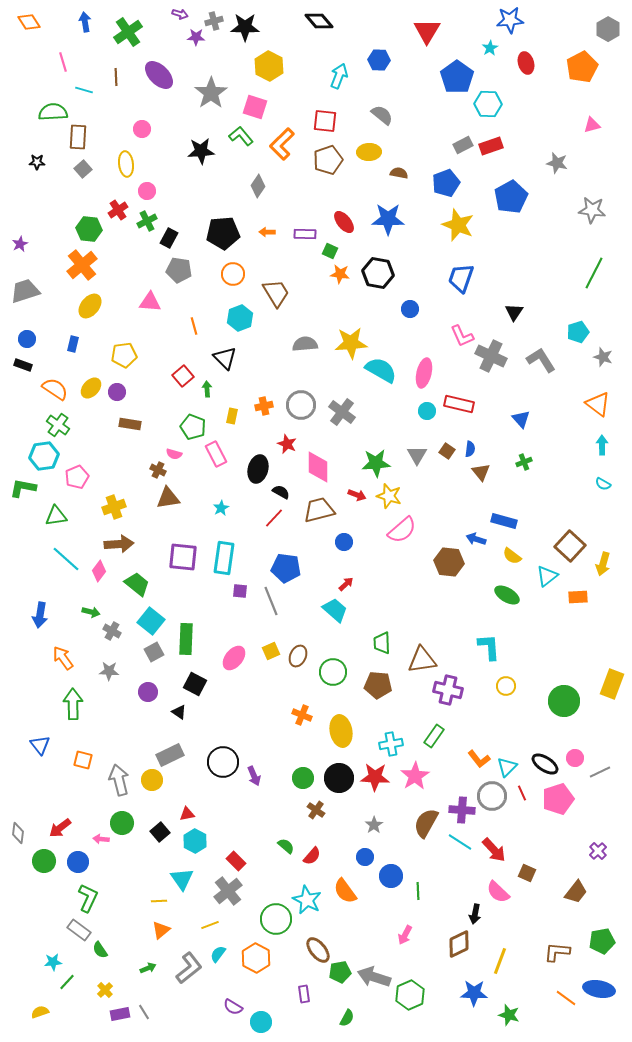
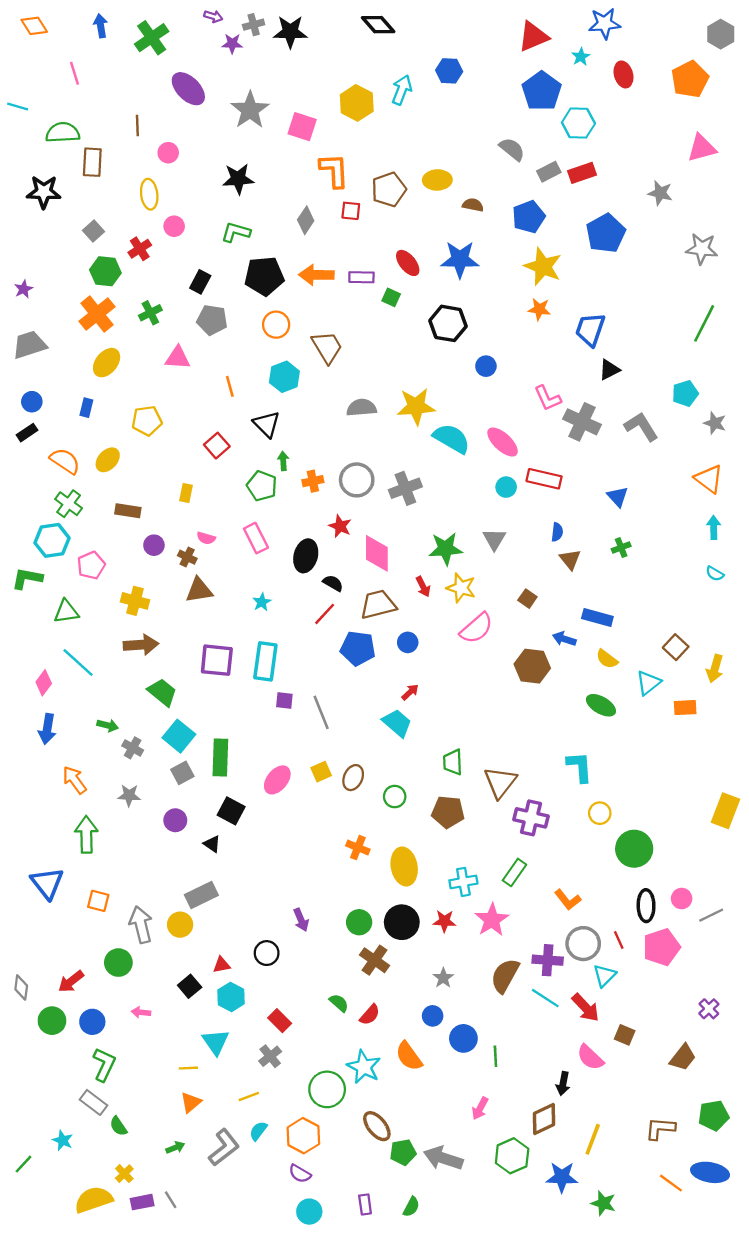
red triangle: (427, 31) -> (533, 37), moved, turned 36
yellow hexagon: (269, 66) -> (357, 103), moved
brown line: (116, 77) -> (137, 125), moved
cyan line: (84, 90) -> (18, 106), moved
gray semicircle: (382, 115) -> (512, 149), moved
red square: (325, 121) -> (351, 211), moved, size x0.7
pink triangle: (592, 125) -> (702, 148), size x1.5
green L-shape: (241, 136) -> (236, 232), moved, turned -35
orange L-shape: (282, 144) -> (334, 170), turned 132
black star: (37, 162) -> (44, 192), size x1.8
gray square: (83, 169) -> (93, 231), moved
green cross: (147, 221) -> (150, 313), moved
orange arrow: (267, 232) -> (316, 275), size x1.8
orange star: (340, 274) -> (539, 309), moved
blue trapezoid: (461, 278) -> (590, 329), moved
black triangle: (514, 312) -> (609, 370), turned 30
black rectangle: (23, 365) -> (27, 433), turned -54
pink ellipse: (424, 373) -> (503, 442), turned -60
green arrow: (207, 389) -> (283, 461), moved
purple circle: (117, 392) -> (154, 545), moved
gray cross: (342, 412) -> (405, 488), turned 32
yellow rectangle: (232, 416) -> (186, 493), moved
brown rectangle: (130, 424) -> (128, 511), moved
green pentagon: (193, 427) -> (262, 486), moved
brown square: (447, 451) -> (527, 599), moved
red arrow: (357, 495) -> (423, 587), turned 42
yellow cross: (114, 507) -> (135, 601), turned 35
brown square: (570, 546) -> (676, 647), size x0.7
blue pentagon: (286, 568) -> (358, 648), moved
pink diamond: (99, 571) -> (44, 683), moved
brown triangle: (422, 660) -> (500, 782), turned -44
green circle: (333, 672) -> (395, 797), size x0.7
green circle: (564, 701) -> (634, 849), moved
blue triangle: (40, 745) -> (47, 883), size x1.4
black circle: (223, 762) -> (267, 953), moved, size x0.7
black ellipse: (545, 764) -> (646, 906), turned 56
cyan triangle: (507, 767) -> (605, 976), moved
red star: (375, 777) -> (444, 921), size x0.7
brown cross: (316, 810) -> (374, 960), size x1.4
green circle: (122, 823) -> (118, 963), moved
pink arrow: (101, 839) -> (141, 1012), moved
gray cross: (228, 891) -> (270, 1056), size x0.7
cyan star: (53, 962) -> (63, 1140), turned 30
green line: (67, 982) -> (24, 1164), moved
purple rectangle: (304, 994) -> (365, 1204), moved
green hexagon: (410, 995) -> (512, 1156), moved
purple semicircle: (233, 1007) -> (300, 1174), moved
yellow semicircle: (40, 1012) -> (93, 1200), moved, size x1.8

